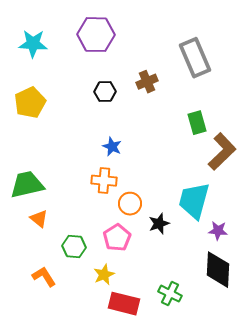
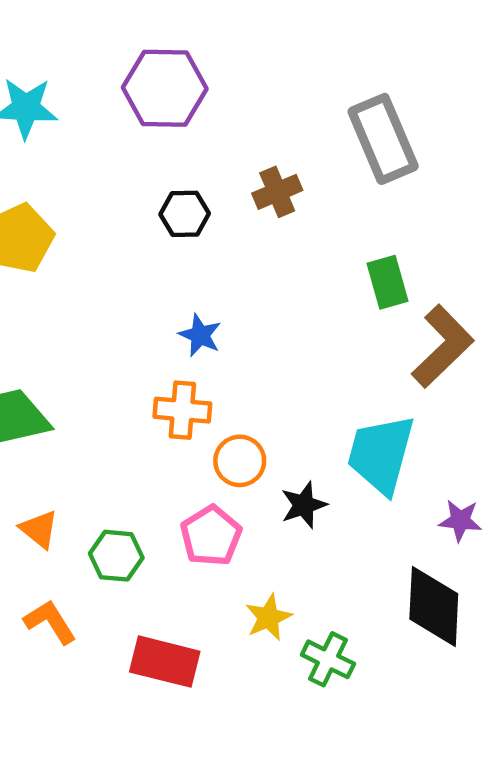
orange triangle: (39, 219) -> (39, 529), moved
purple star: (218, 231) -> (460, 520), moved
yellow star: (104, 275) -> (268, 617), moved
red rectangle: (124, 304) -> (165, 662), moved

